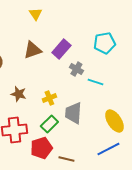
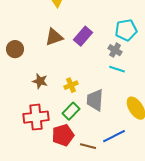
gray cross: (76, 69) -> (115, 50), moved
blue line: (108, 149) -> (114, 136), moved

